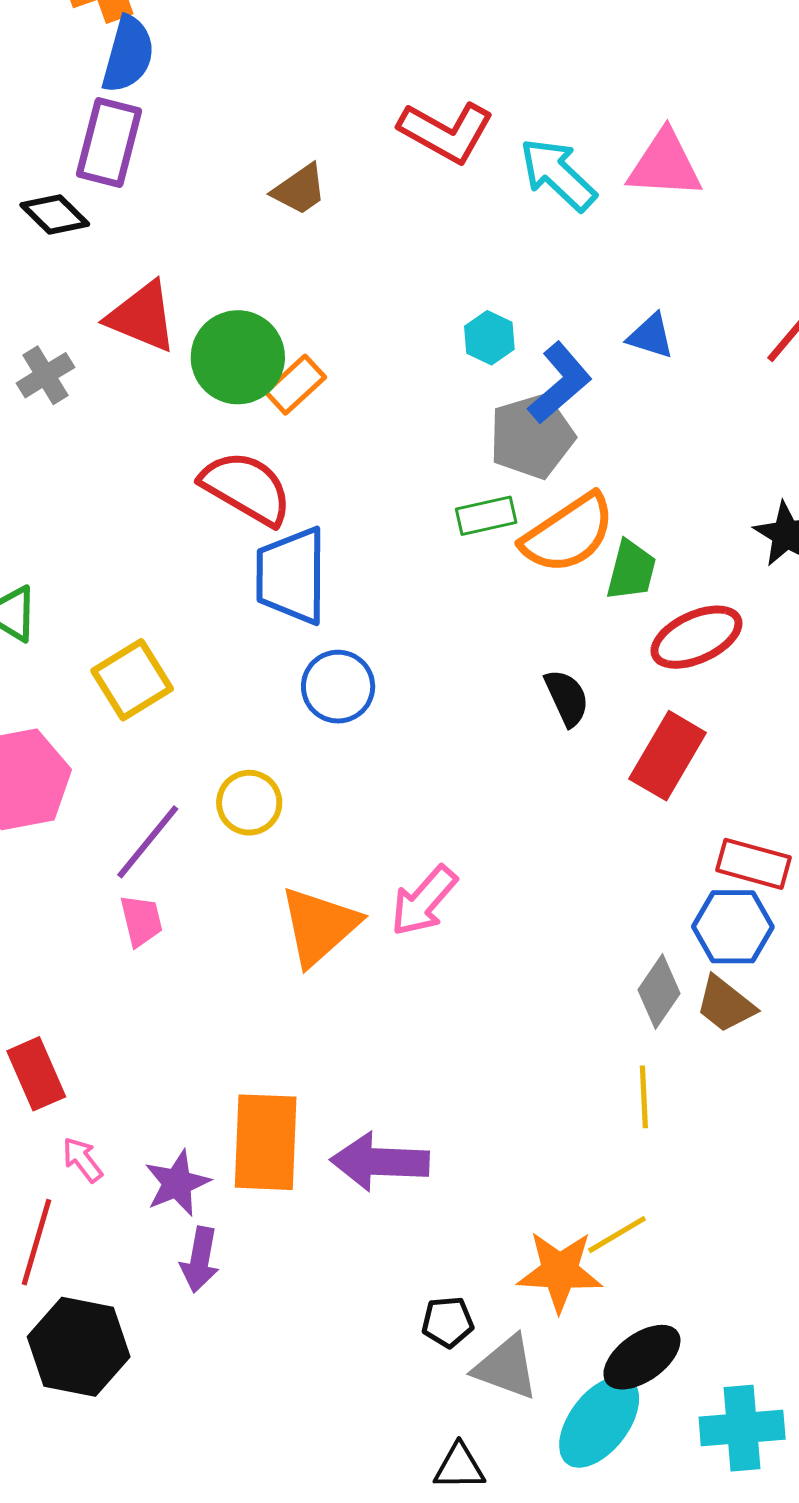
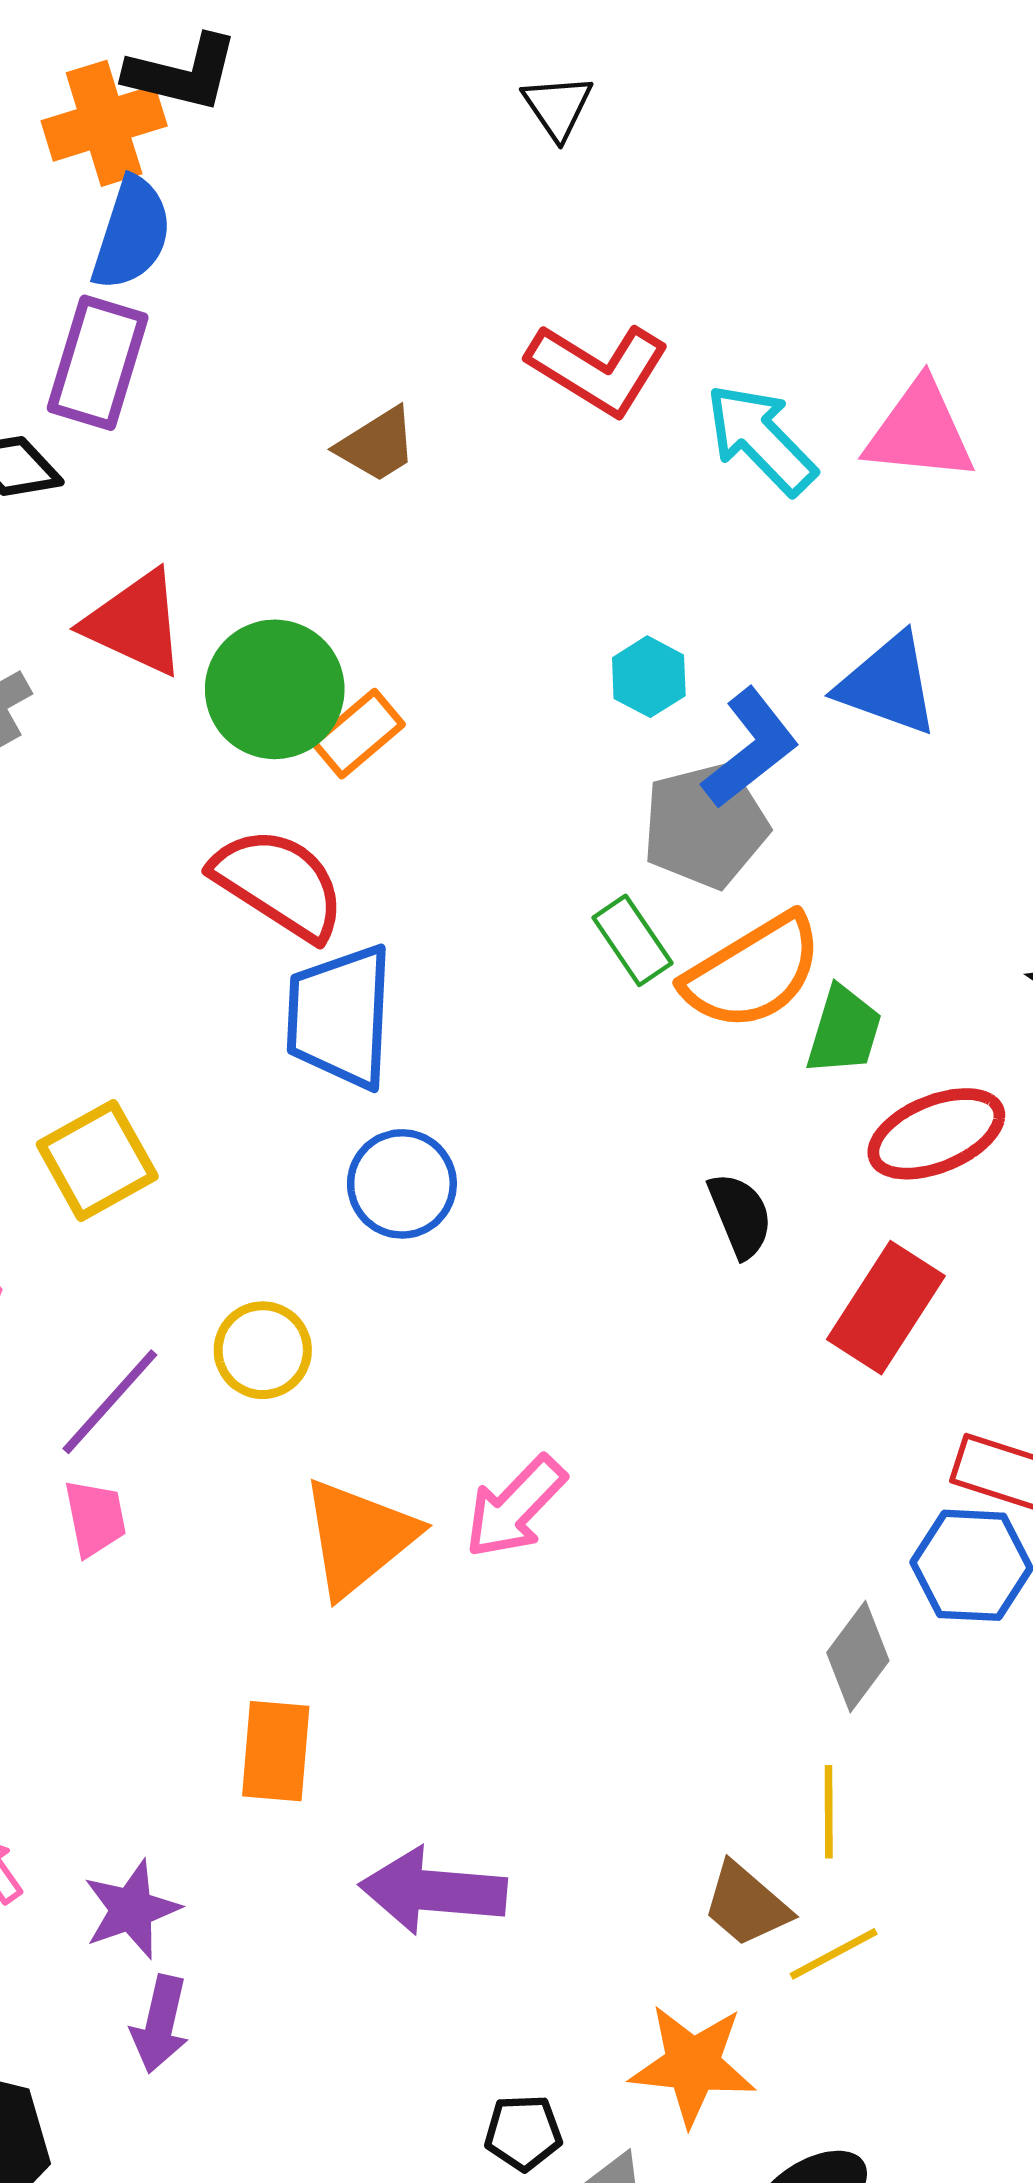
blue triangle: (651, 336) -> (888, 685), size x1.5
green rectangle: (486, 516) -> (632, 940), turned 66
brown trapezoid: (725, 1004) -> (746, 1905), moved
orange rectangle: (266, 1142) -> (276, 1751), moved, size x0.7
yellow line: (617, 1235) -> (834, 1954), moved

